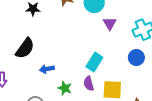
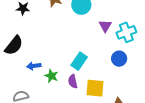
purple triangle: (110, 24) -> (105, 26), moved
green star: (65, 88) -> (51, 76), moved

